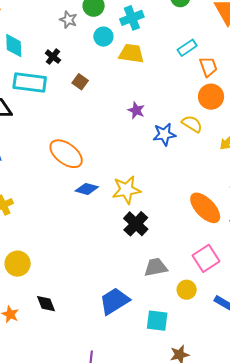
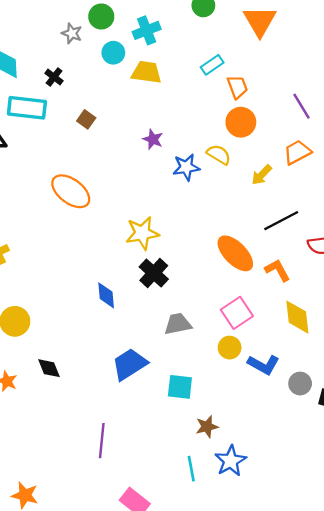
brown square: (80, 82) -> (86, 119), moved
blue diamond: (87, 189) -> (106, 295), moved, turned 70
yellow circle: (187, 290) -> (230, 348), moved

